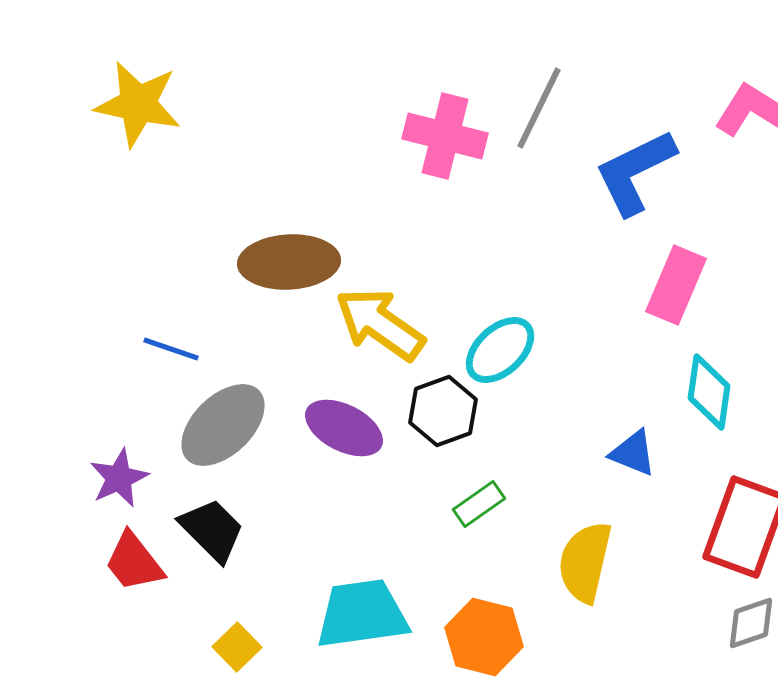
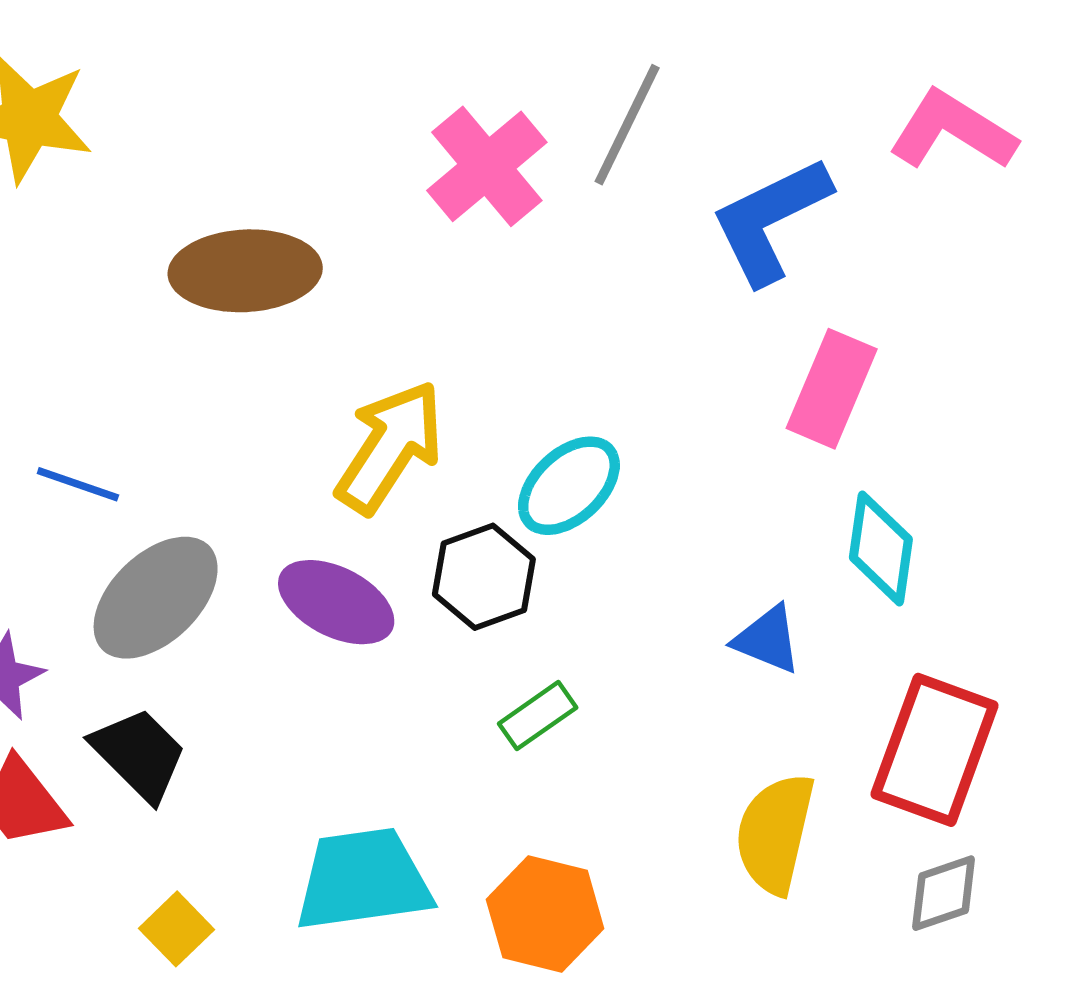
pink cross: (445, 136) -> (487, 166), turned 36
brown ellipse: (289, 262) -> (245, 271), moved
yellow arrow: (380, 324) -> (390, 447), turned 88
yellow semicircle: (585, 562) -> (775, 833), moved

